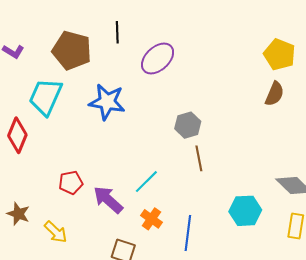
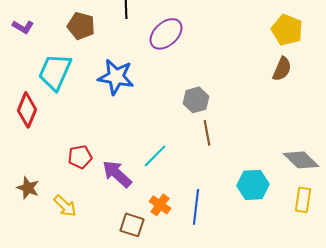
brown pentagon: (72, 50) -> (81, 26), size x0.7
orange cross: (151, 219) -> (160, 205), moved

